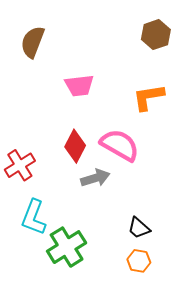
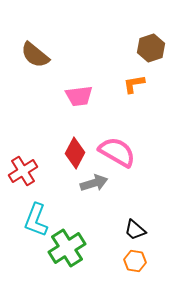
brown semicircle: (33, 42) -> (35, 55), turned -72
orange L-shape: (148, 97) -> (134, 84), moved, size x0.7

